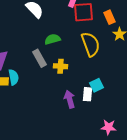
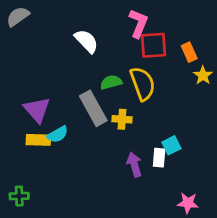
yellow semicircle: (91, 44) -> (143, 84), moved
gray rectangle: (40, 58) -> (93, 108), size x1.4
cyan semicircle: (14, 77) -> (58, 134), turned 70

